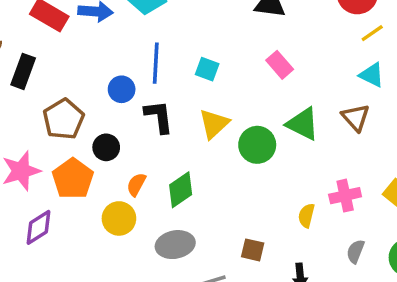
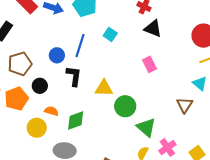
cyan square: (207, 69) -> (110, 34), moved
yellow triangle: (214, 124) -> (104, 88), turned 30
green triangle: (303, 124) -> (146, 127), moved
orange semicircle: (136, 184) -> (51, 111), turned 64
pink cross: (345, 196) -> (167, 148), turned -36

